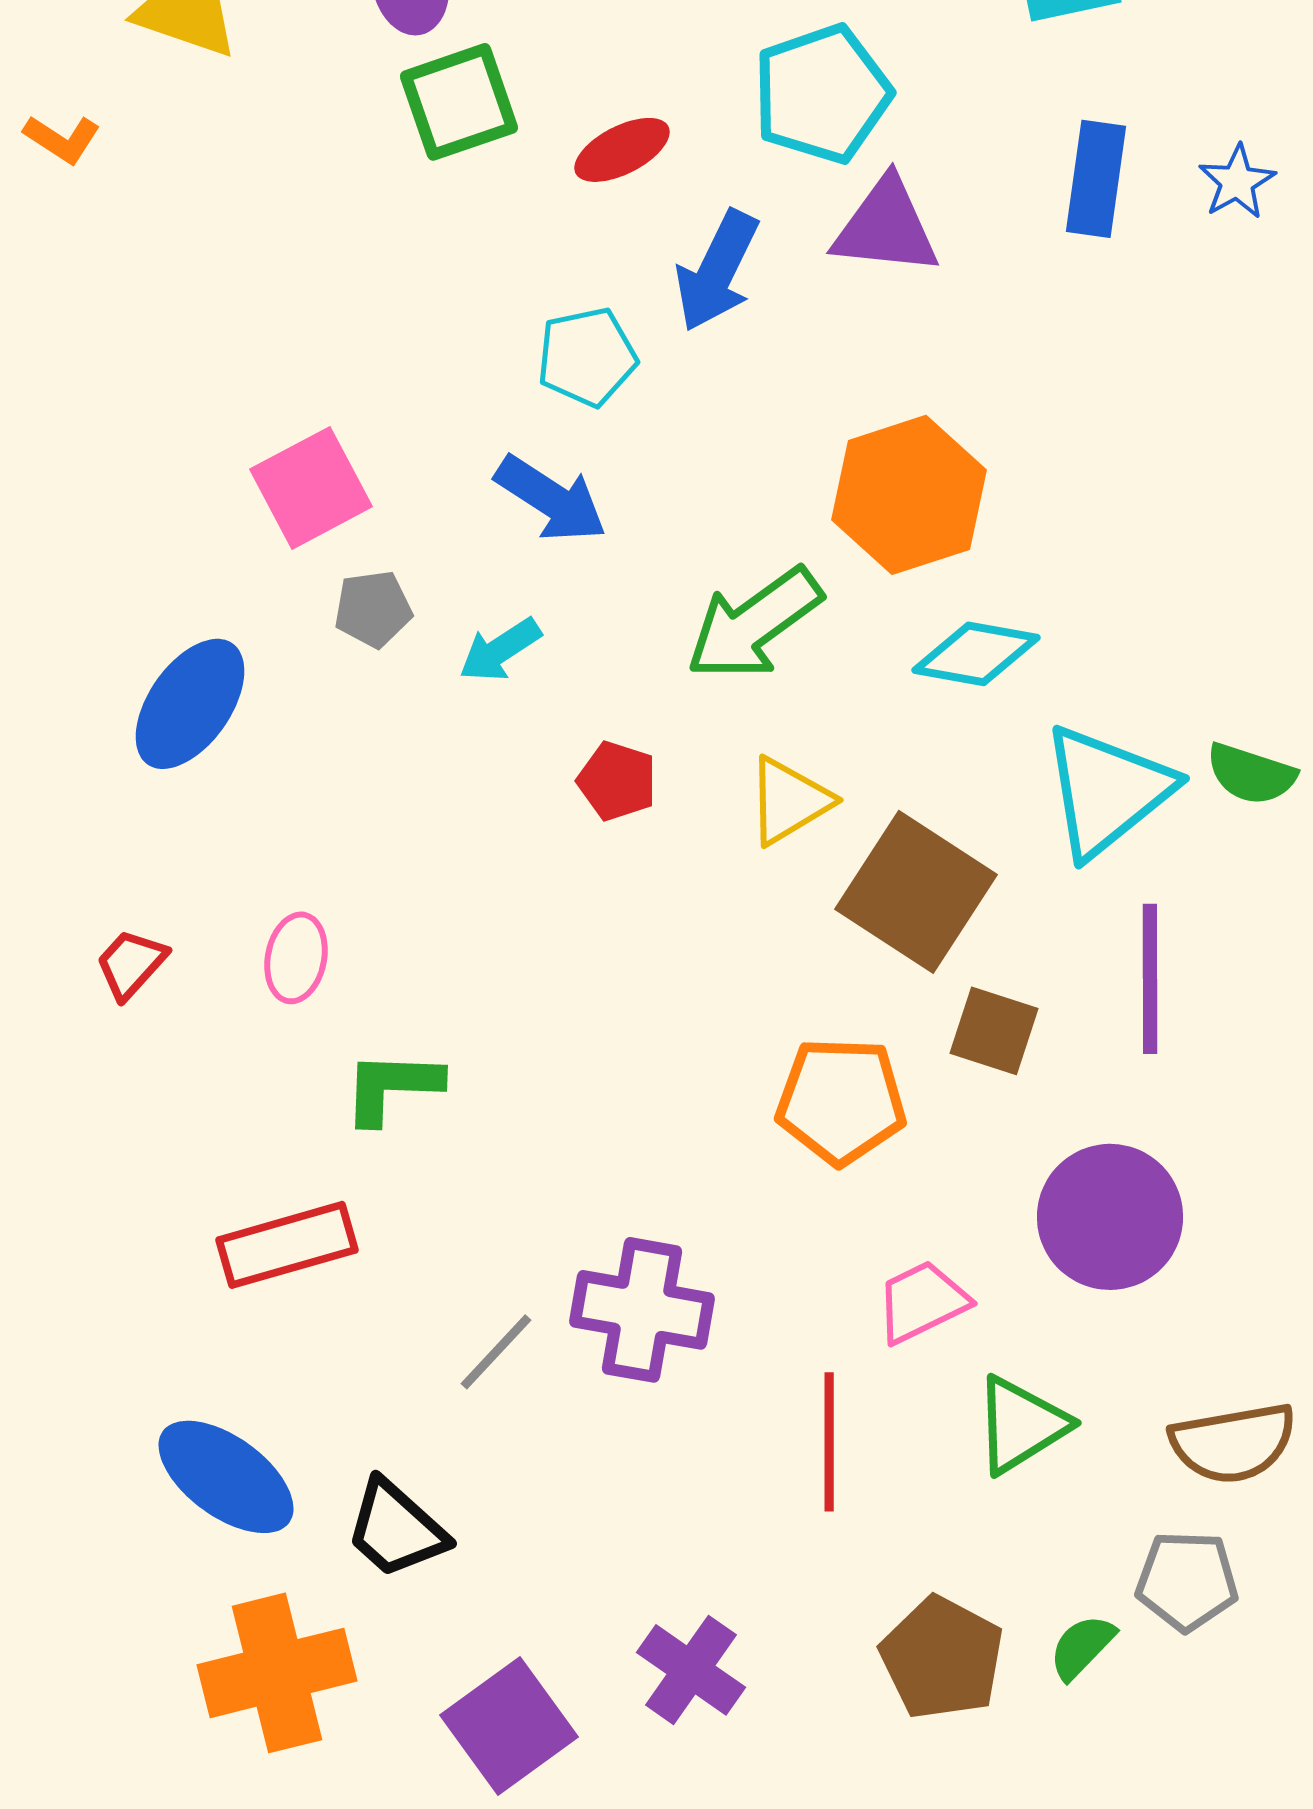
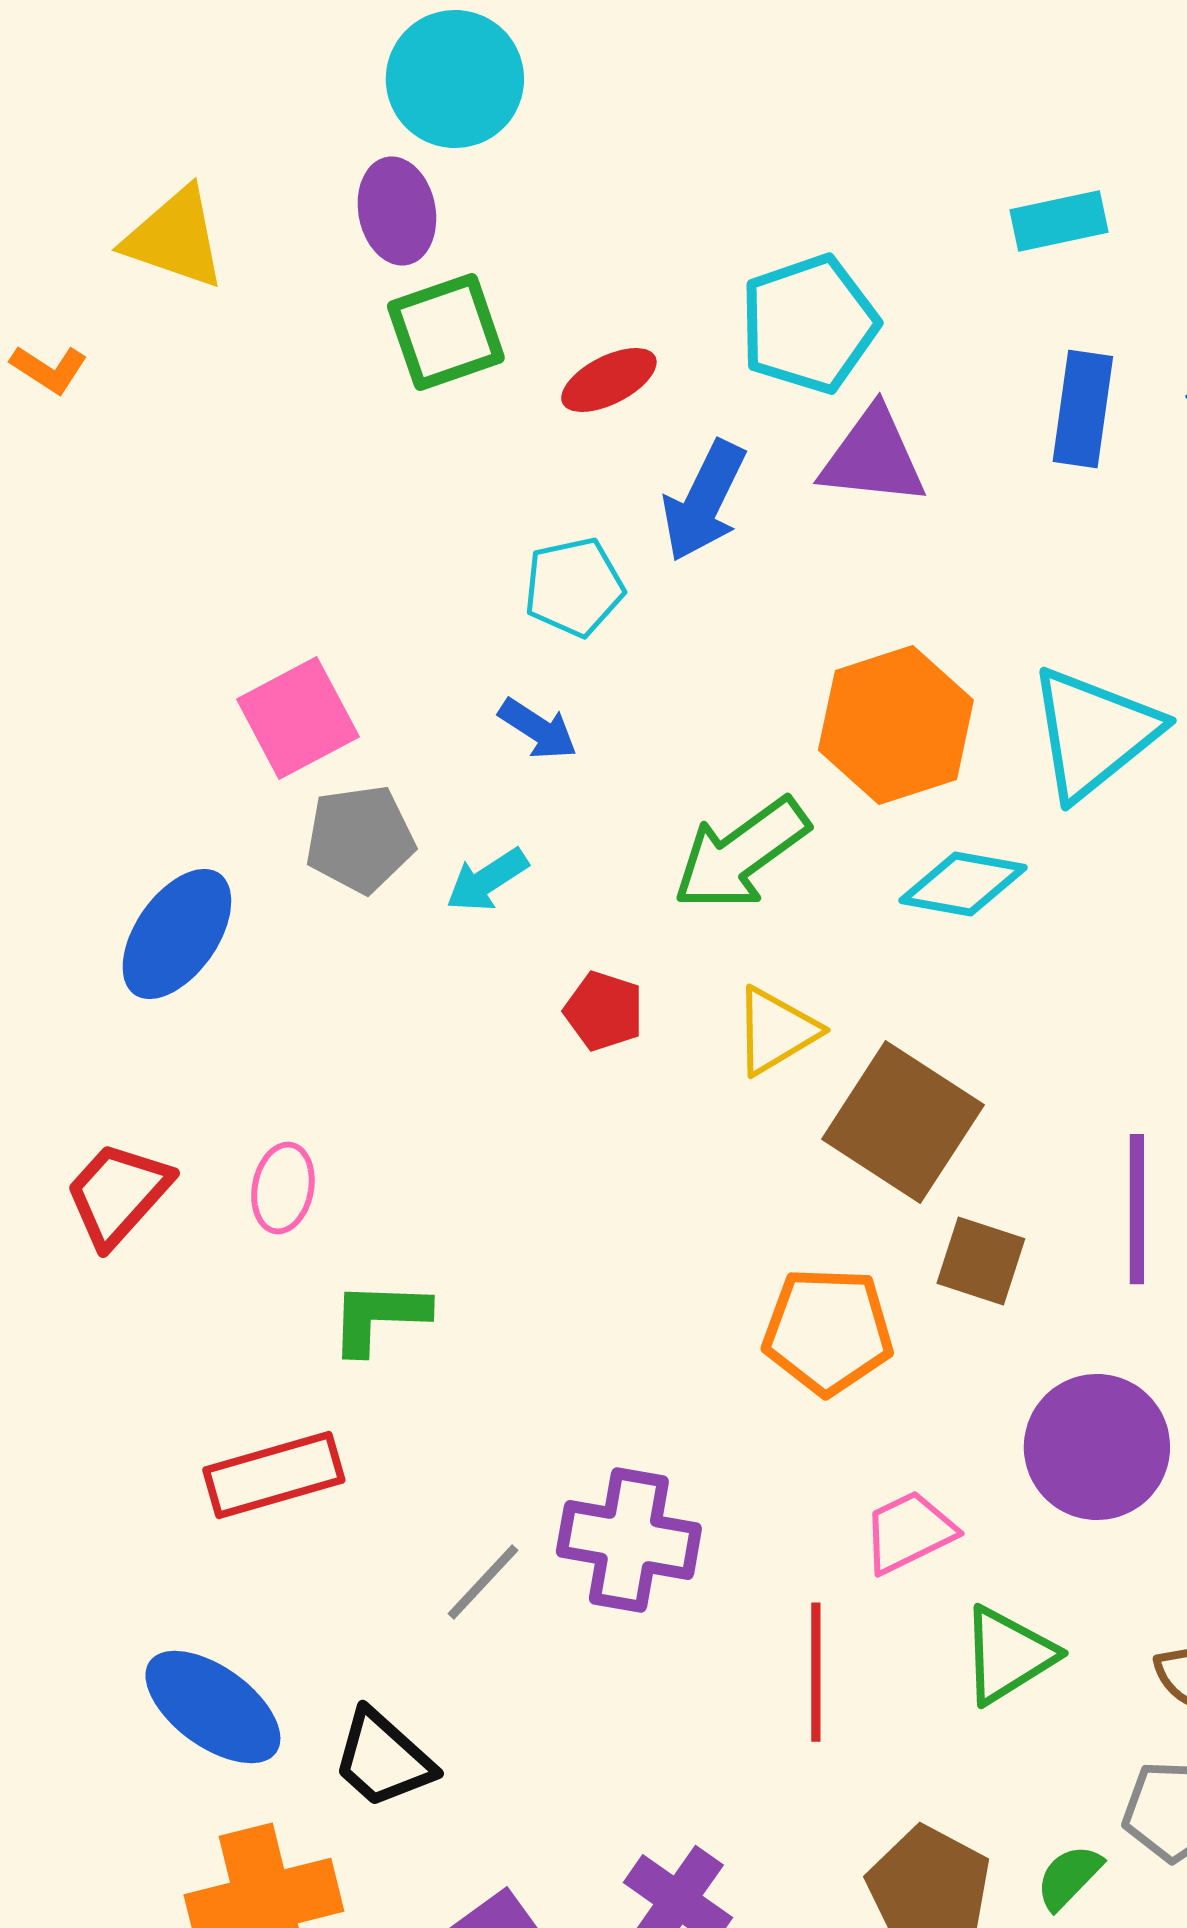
blue arrow: (551, 499) -> (538, 729), size x0.7
gray pentagon: (373, 609) -> (360, 839), size x1.4
cyan triangle: (1107, 791) -> (1094, 733), moved
red trapezoid: (131, 964) -> (118, 1194), size x1.5

